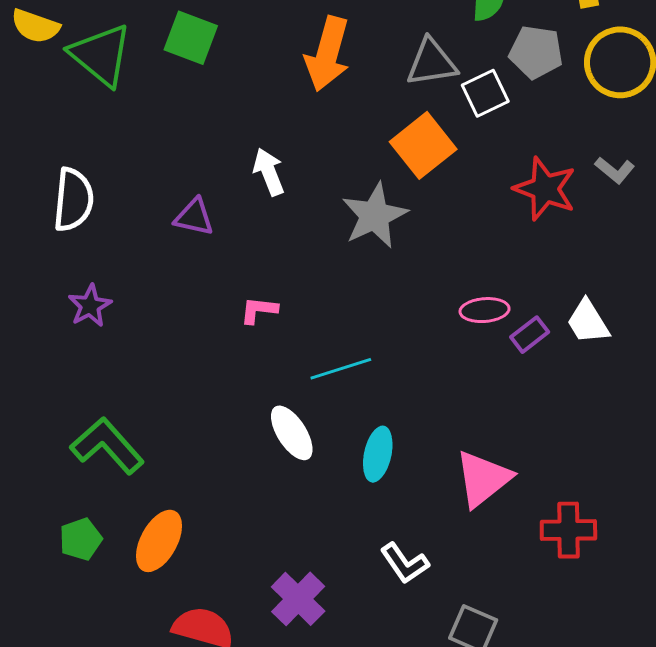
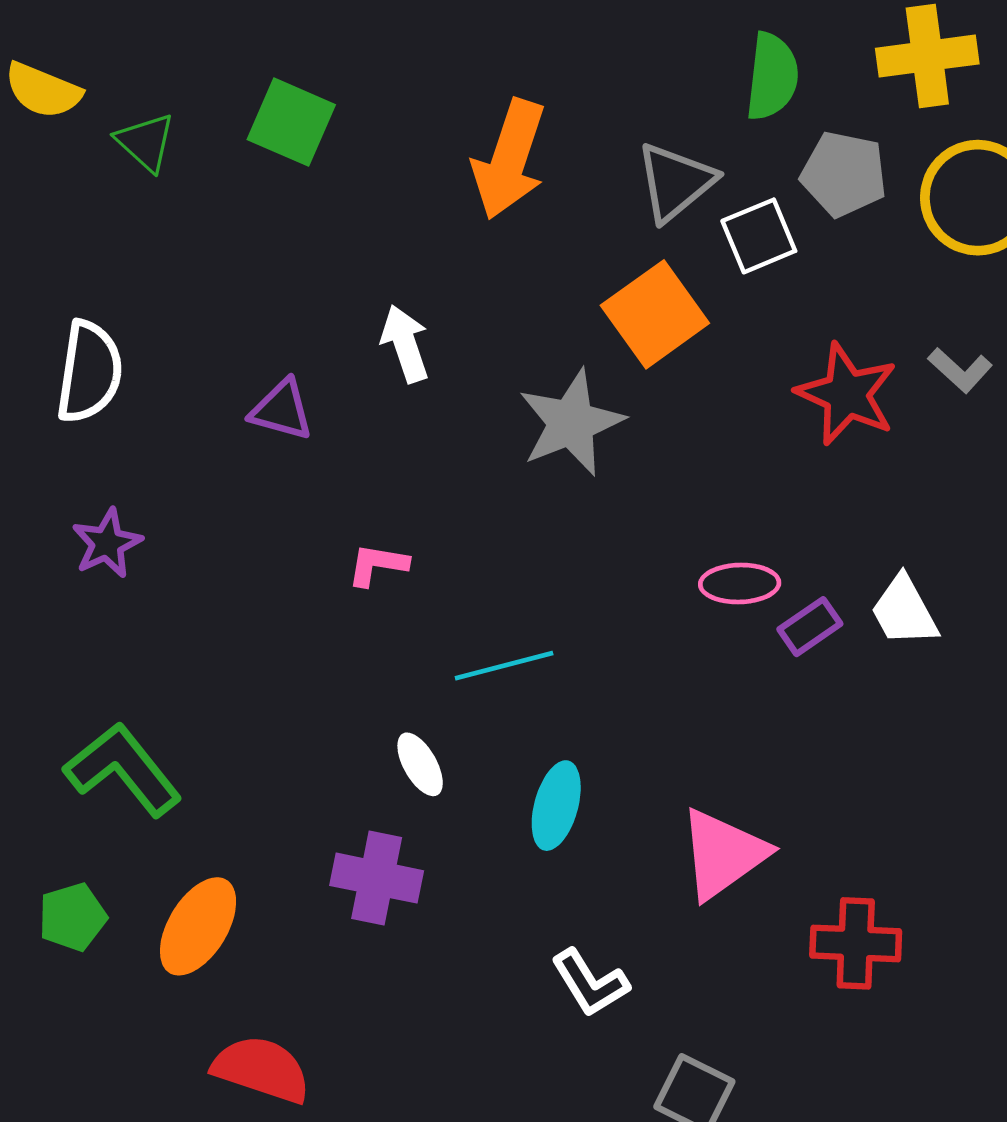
green triangle: (101, 55) -> (146, 142), size x0.6
gray triangle: (432, 63) -> (675, 182), turned -34
white ellipse: (292, 433) -> (420, 764), size x0.7
purple cross: (298, 599) -> (377, 878), moved, turned -36

